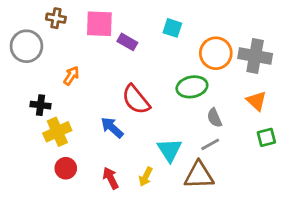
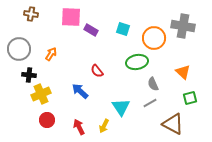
brown cross: (56, 18) -> (31, 14), moved
cyan square: (172, 28) -> (123, 29), moved
gray circle: (26, 46) -> (19, 49), moved
gray cross: (255, 56) -> (183, 26), moved
red semicircle: (136, 100) -> (97, 71), size x0.6
brown triangle: (199, 175) -> (173, 124), moved, turned 30

